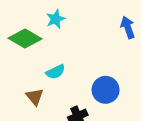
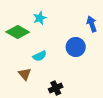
blue circle: (106, 90) -> (76, 47), moved

